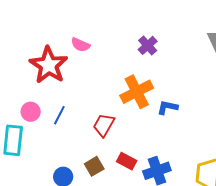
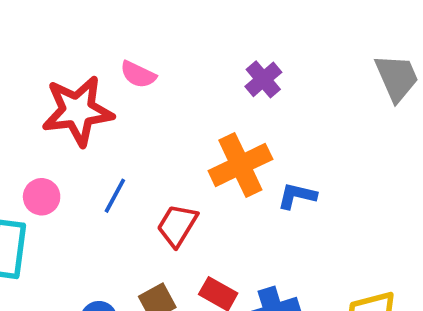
red star: (49, 65) -> (78, 111), turned 30
blue line: (59, 115) -> (115, 196), moved

